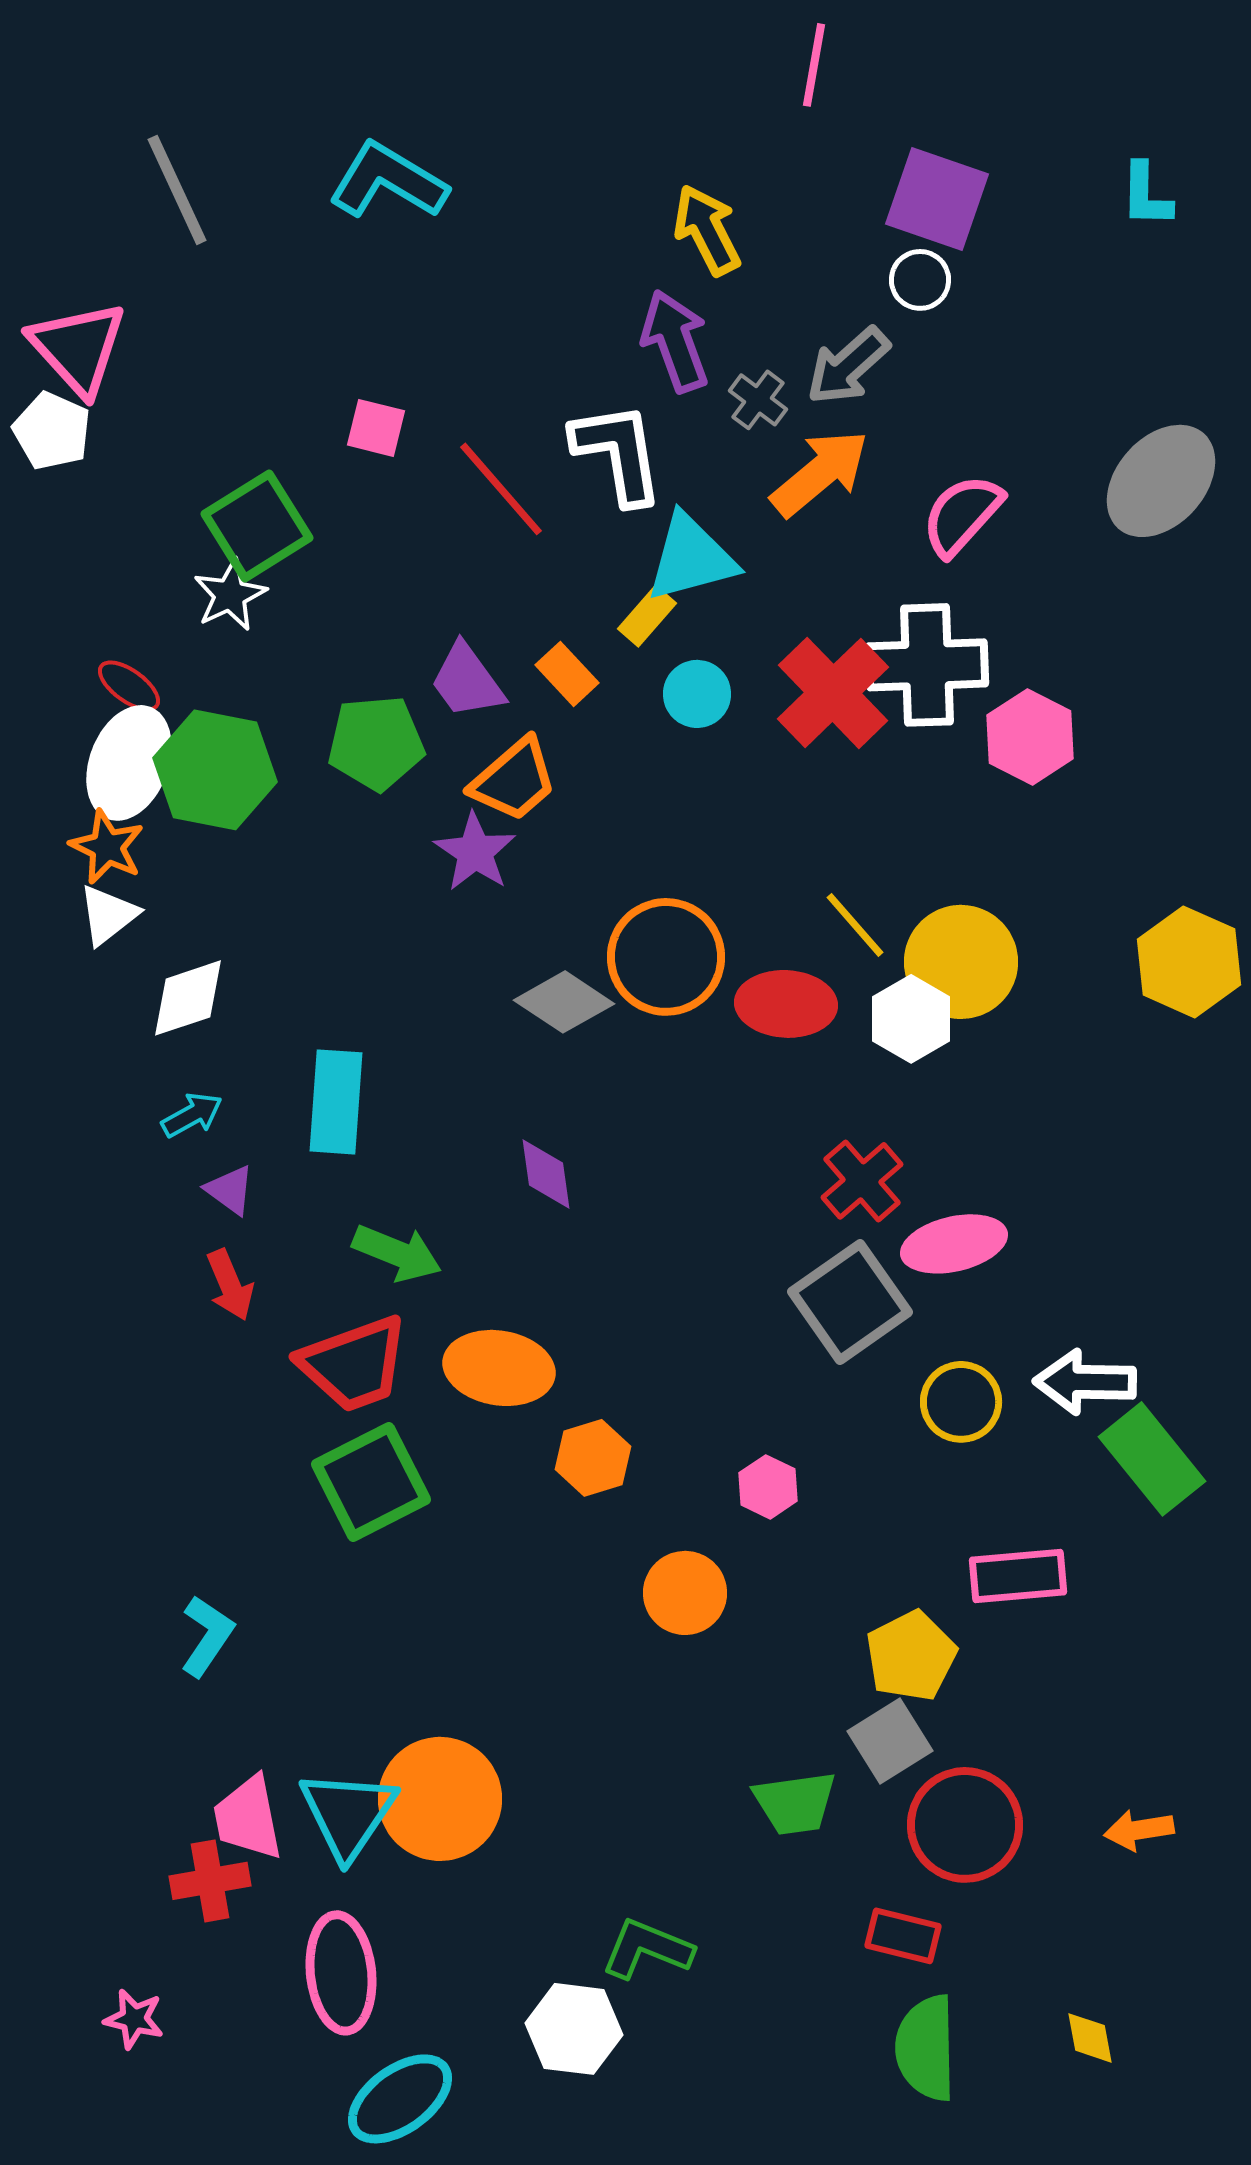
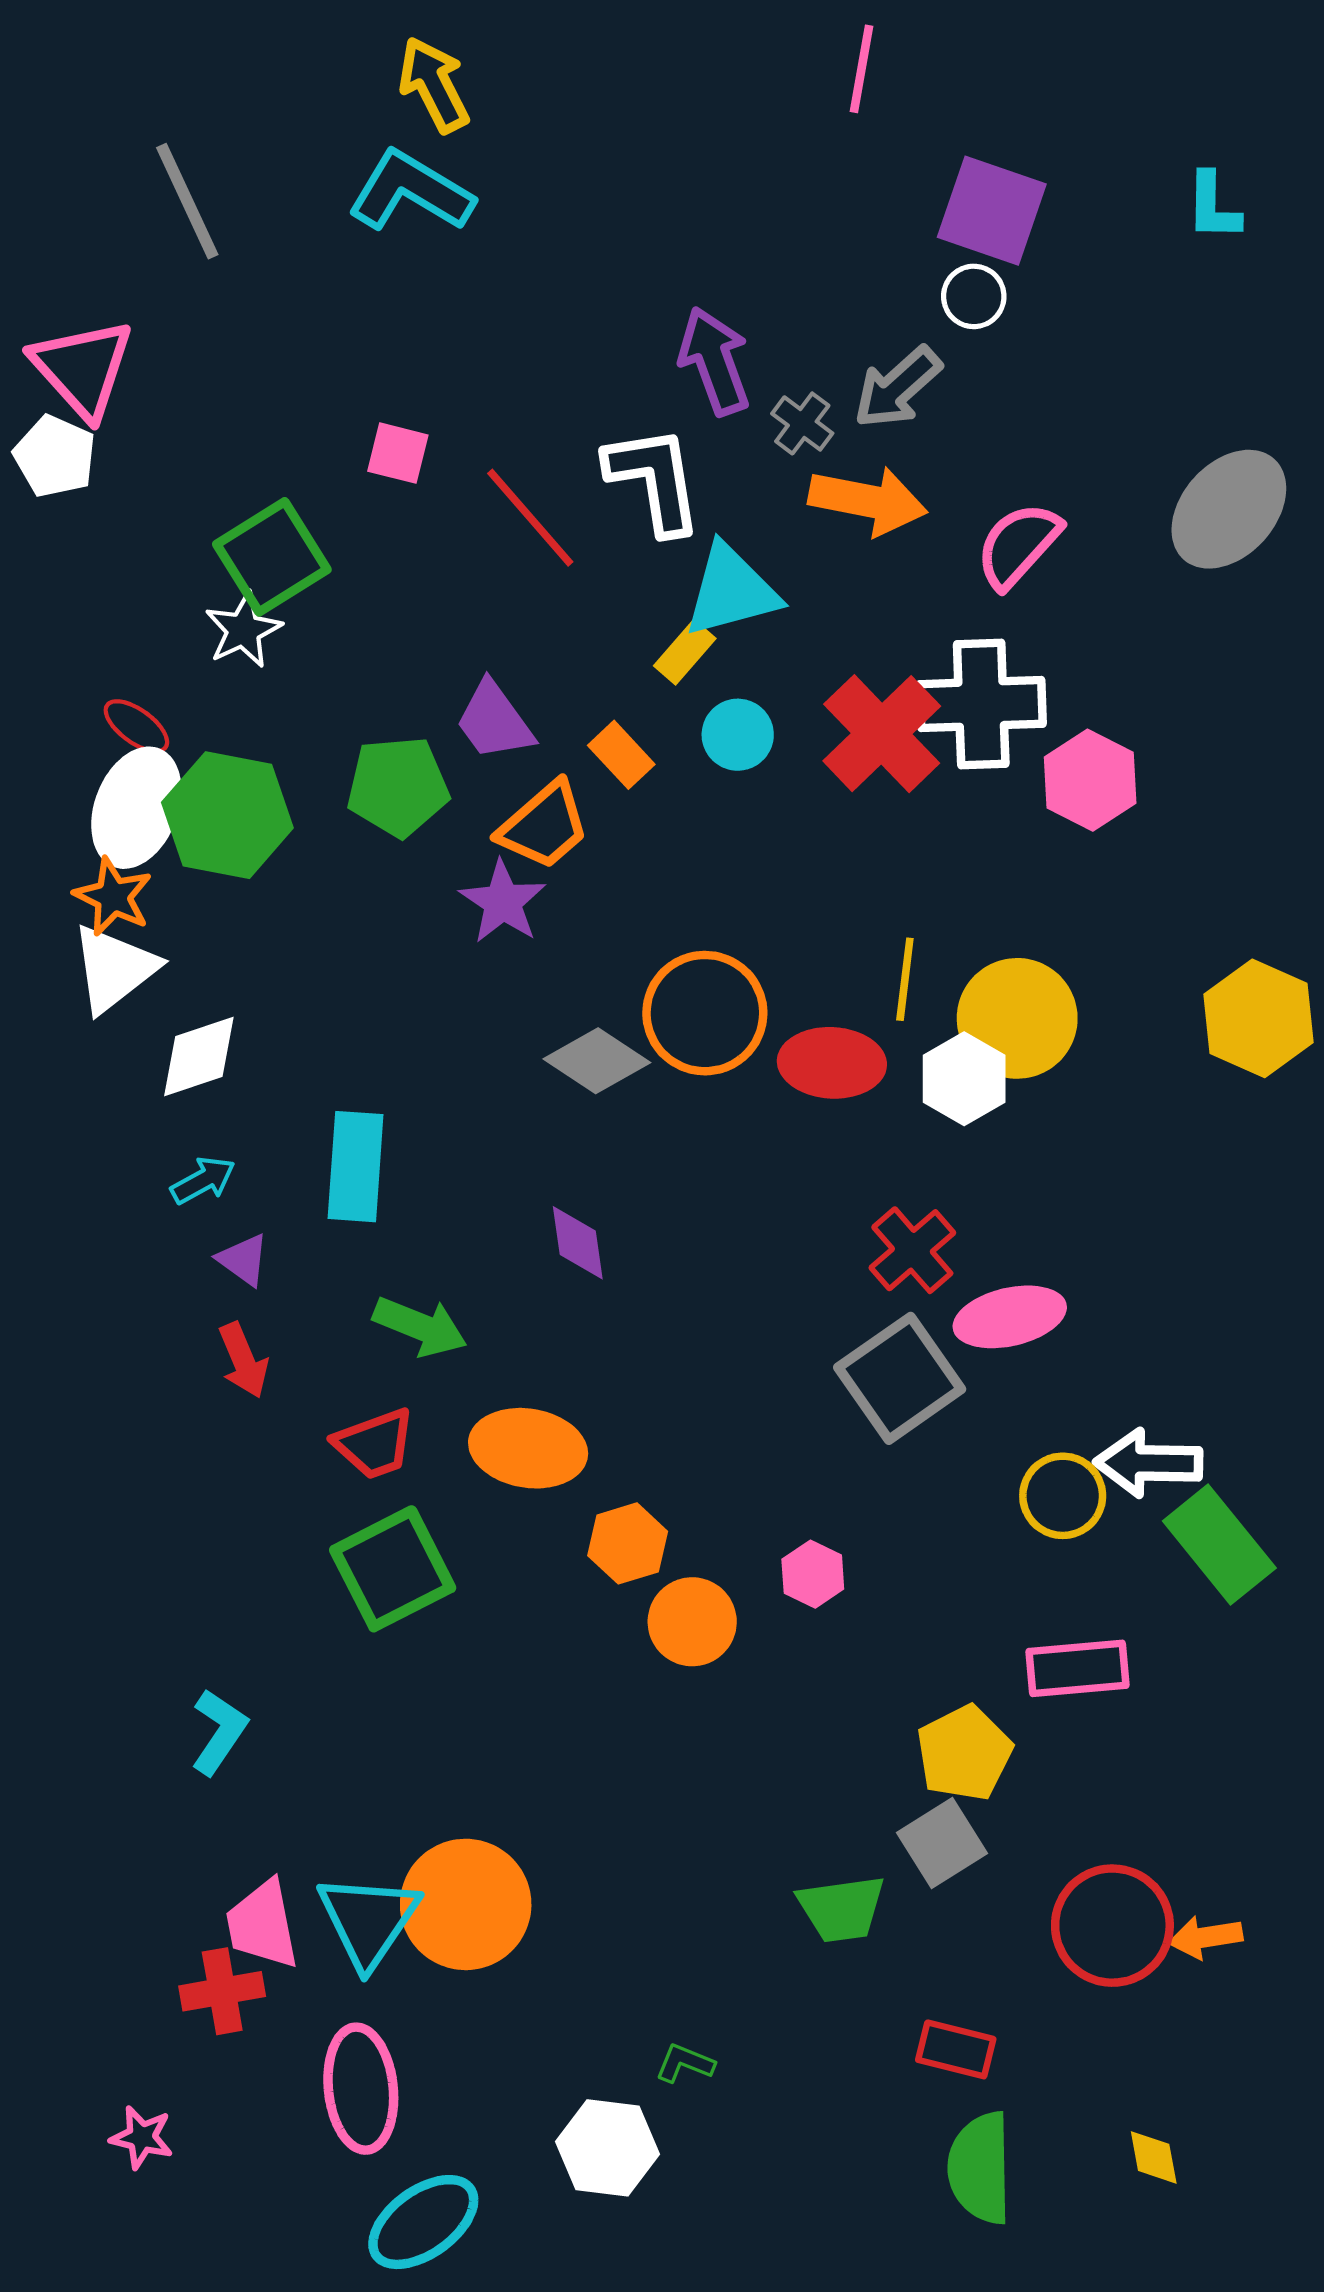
yellow arrow: (707, 230) -> (434, 85), moved
orange arrow: (820, 473) -> (868, 501), turned 51
orange rectangle: (567, 674) -> (621, 755), moved
white triangle: (108, 915) -> (114, 969), size x1.4
yellow line: (855, 925) -> (905, 979), turned 48
red trapezoid: (354, 1364) -> (375, 1444), size x0.7
yellow circle: (961, 1402) -> (1063, 1496), moved
orange circle: (685, 1593) -> (692, 1622), moved
red circle: (965, 1825) -> (1112, 1926), moved
green L-shape: (647, 1949) -> (685, 2063), size x0.6

